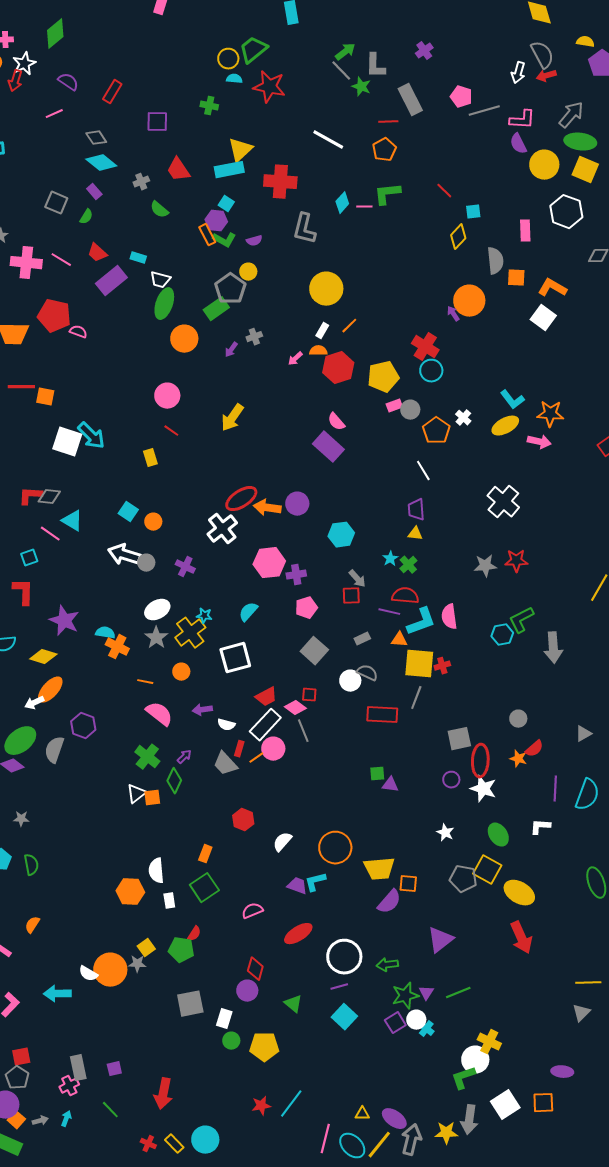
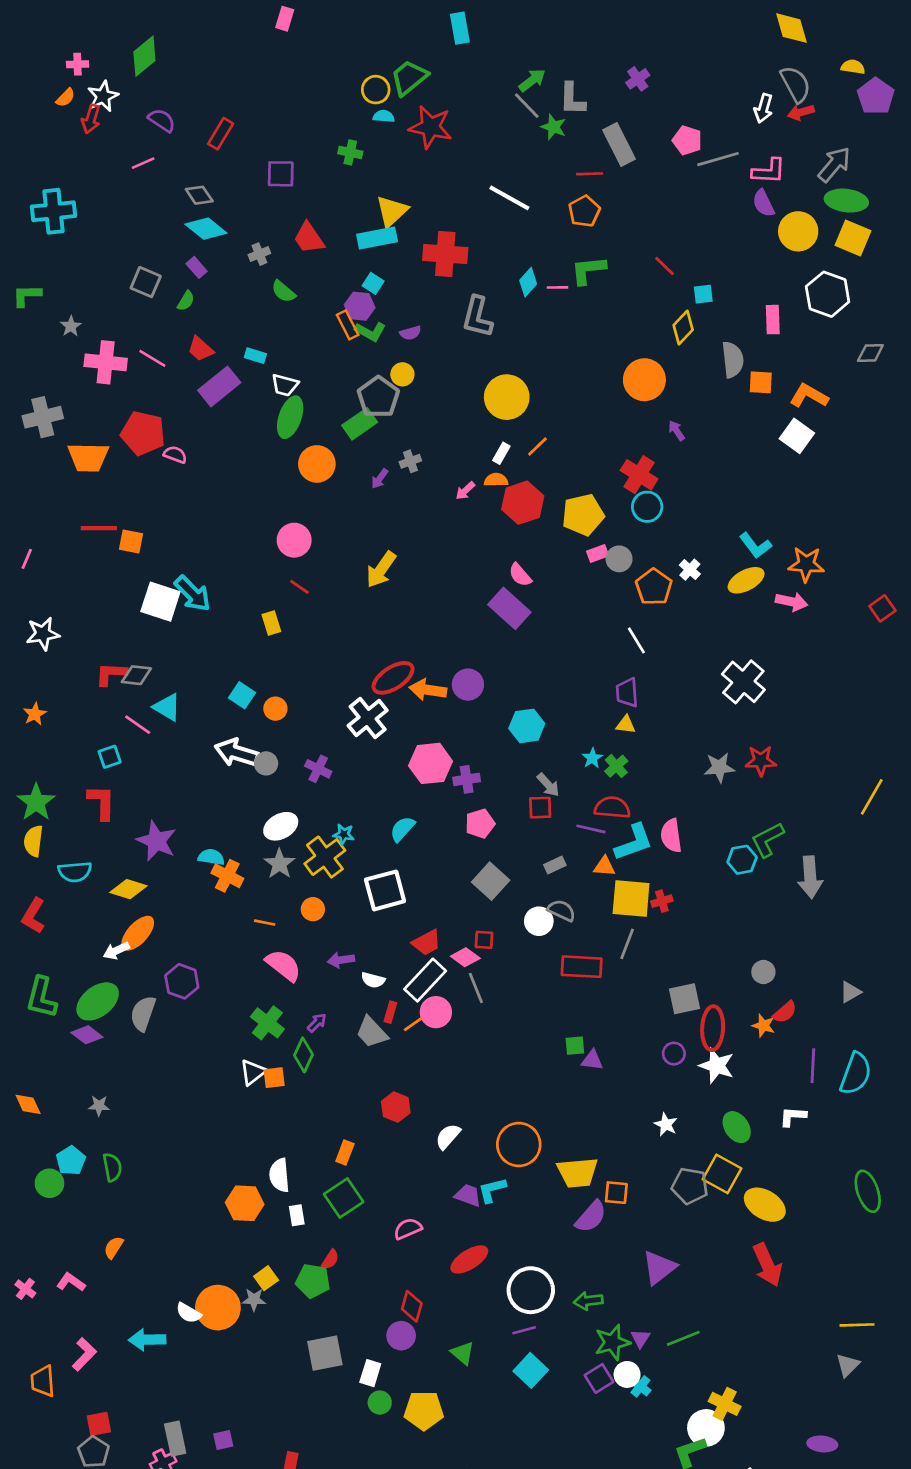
orange circle: (469, 301) -> (644, 380), moved

